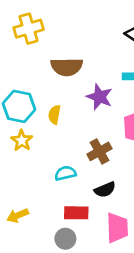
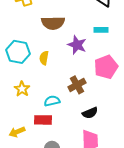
yellow star: (22, 140) -> (22, 89), moved
black semicircle: (105, 190) -> (90, 113), moved
red rectangle: (76, 213) -> (43, 120), moved

